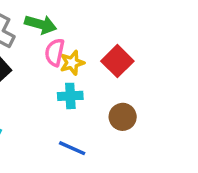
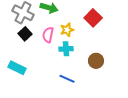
pink semicircle: (55, 52) -> (48, 35), moved
red square: (117, 61) -> (93, 18), moved

